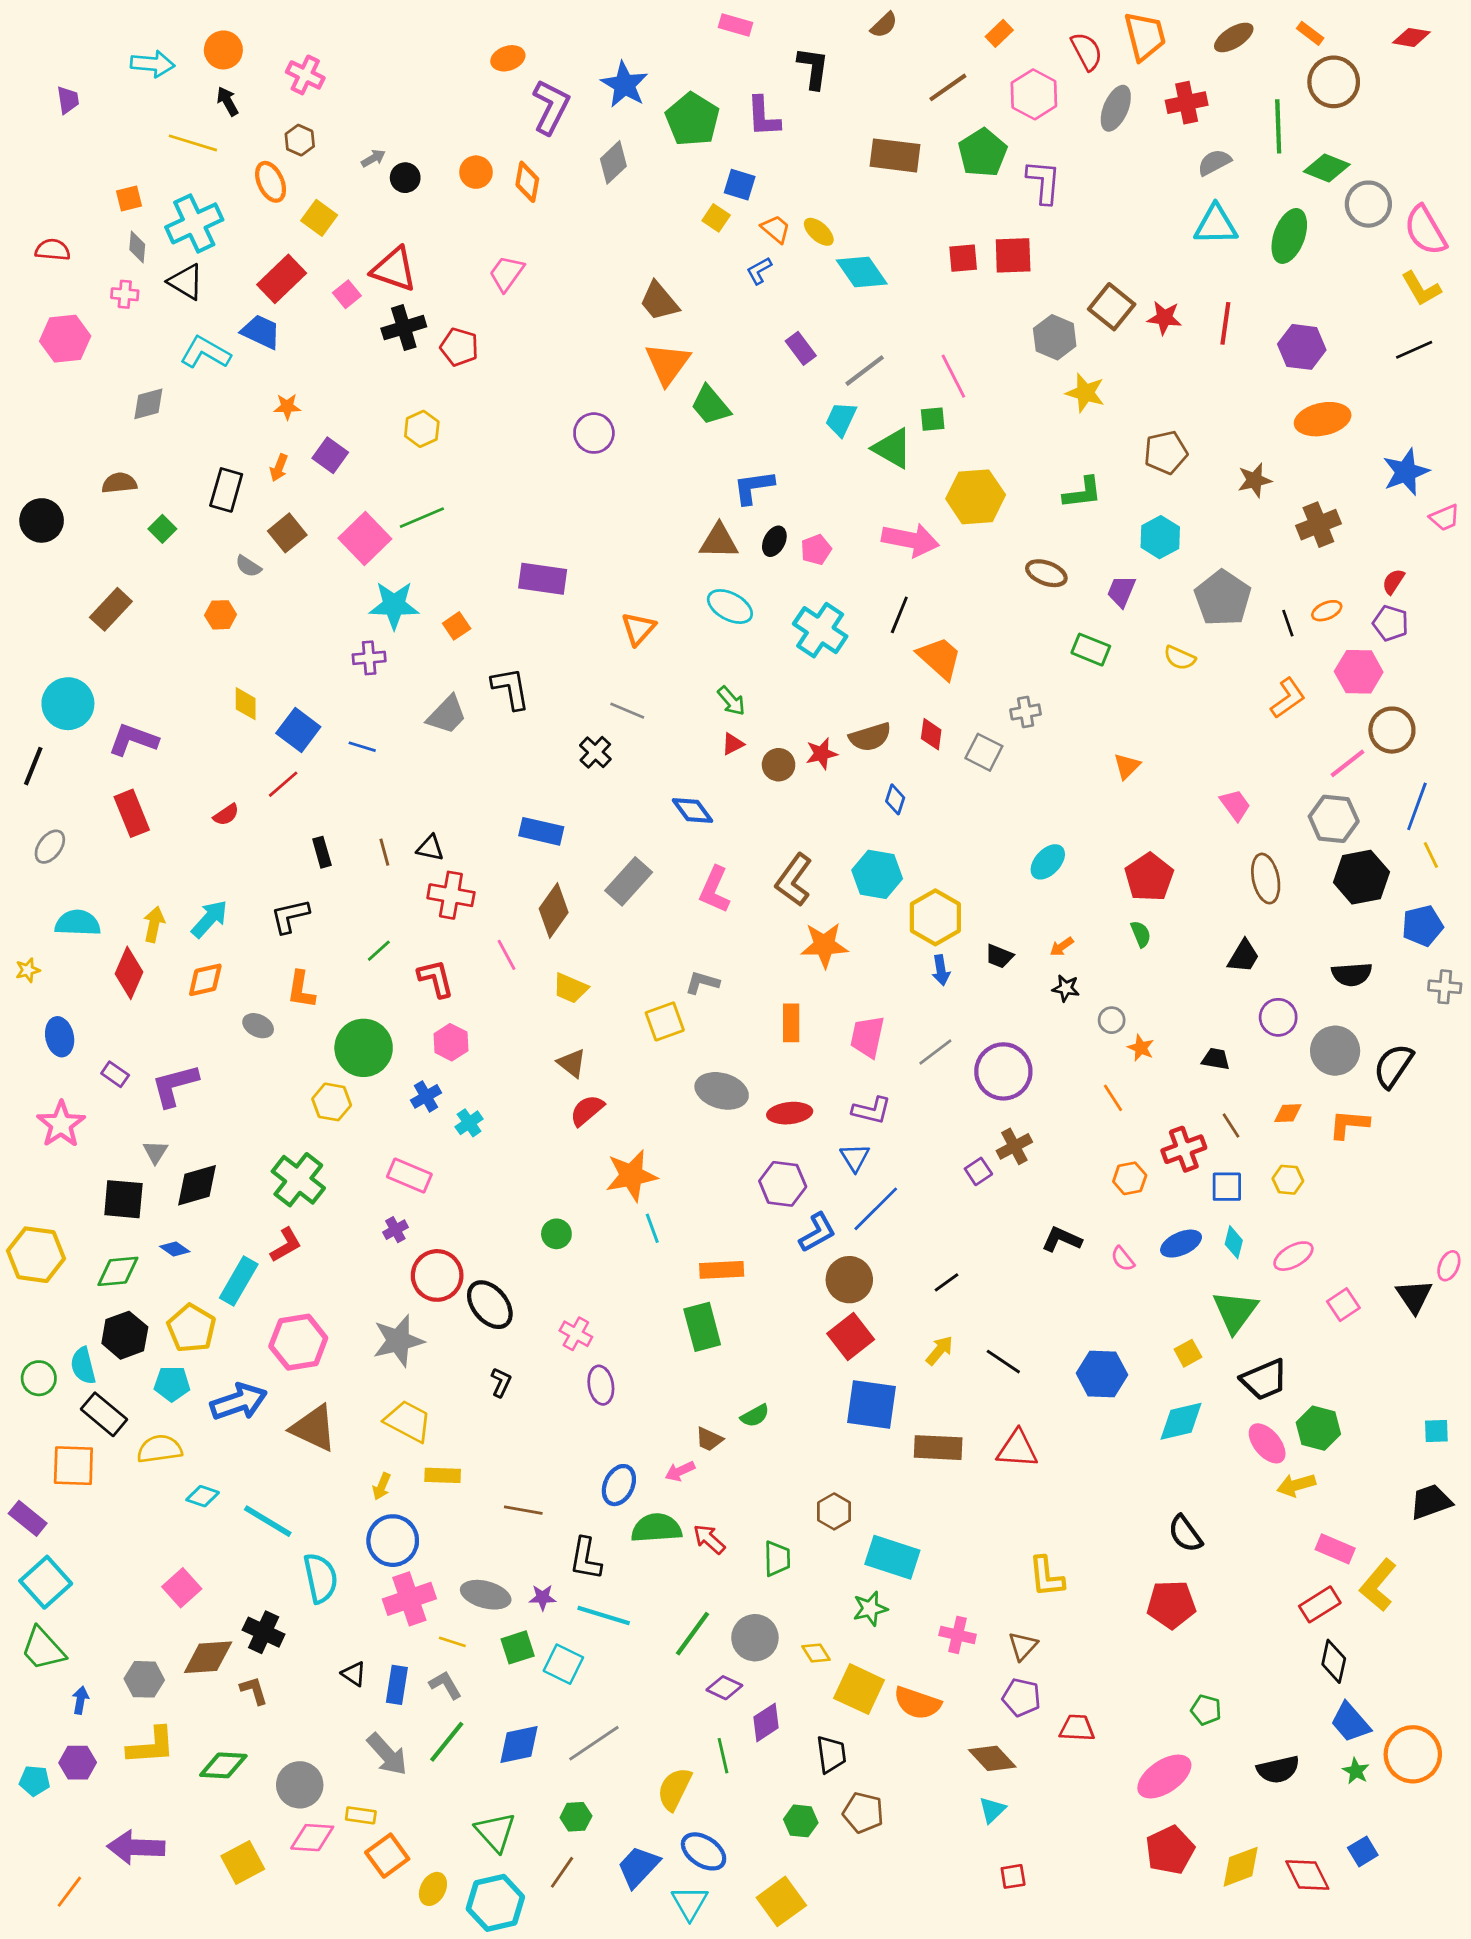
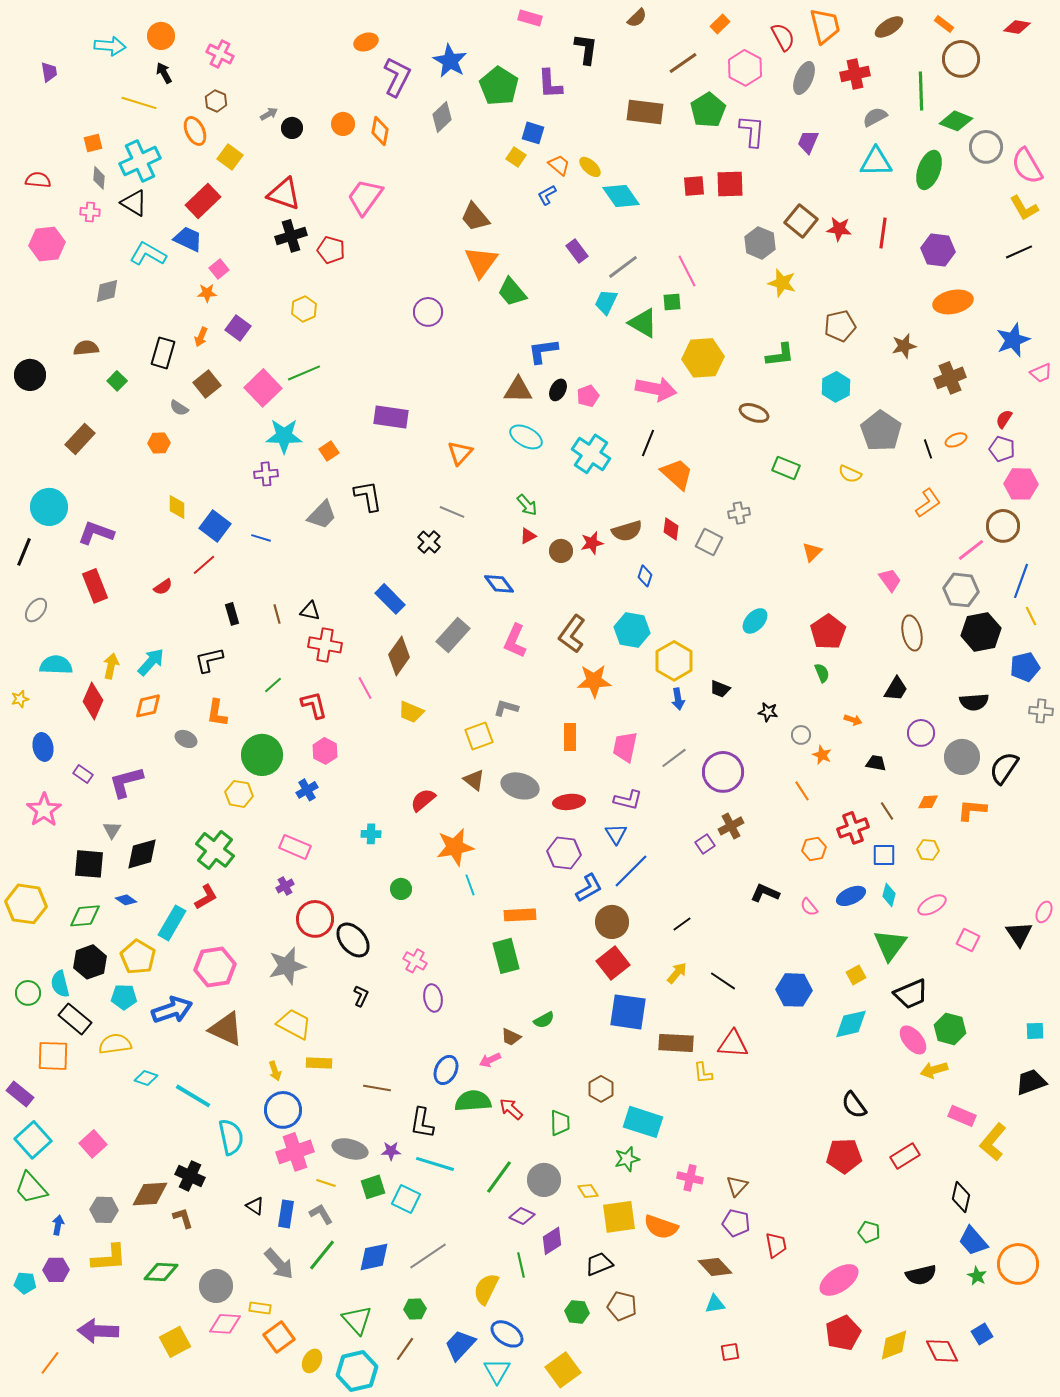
pink trapezoid: (506, 273) -> (365, 197), size x1.4
pink square: (347, 294) -> (219, 269), moved
purple trapezoid: (1121, 591) -> (808, 142), moved
pink hexagon: (1359, 672) -> (1021, 484), moved
blue rectangle: (541, 831) -> (390, 599), turned 32
orange arrow: (1062, 947) -> (853, 720), moved, turned -126
brown triangle: (572, 1063) -> (474, 780), moved
cyan cross: (469, 1123) -> (371, 834), moved, turned 36
pink square: (1343, 1305) -> (968, 940), turned -30
yellow arrow: (382, 1486) -> (275, 1071), turned -42
yellow L-shape: (1046, 1577) -> (703, 1073), moved, size x0.7
pink square: (182, 1588) -> (93, 1144), moved
red rectangle: (1320, 1604) -> (905, 1156), moved
yellow square: (859, 1689) -> (619, 1217), turned -33
red trapezoid: (1077, 1728) -> (776, 1245), turned 76
black trapezoid: (831, 1754) -> (599, 1264), turned -104
cyan triangle: (992, 1810) -> (715, 1304), turned 35

